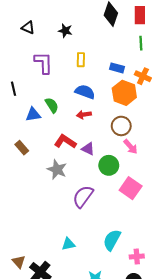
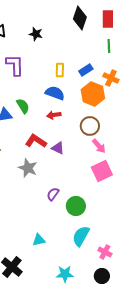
yellow rectangle: (81, 60) -> (60, 70), moved
blue rectangle: (117, 68) -> (86, 70), turned -48
green circle: (109, 165) -> (76, 206), moved
pink square: (131, 188) -> (102, 171), moved, turned 30
purple semicircle: (83, 196) -> (53, 194), size x0.6
pink cross: (137, 257) -> (105, 252), turned 32

